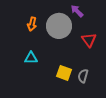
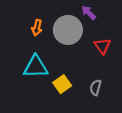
cyan triangle: (31, 58) -> (36, 67), size x1.6
yellow square: (64, 73) -> (62, 84), moved, turned 35

